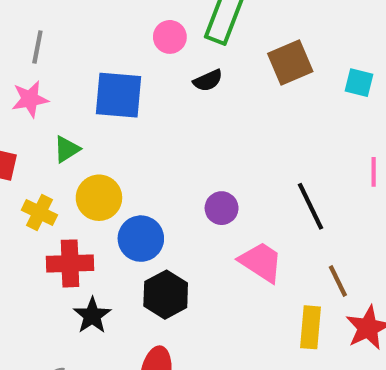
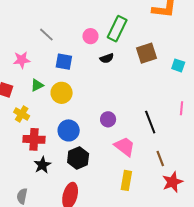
gray line: (37, 47) -> (46, 35), moved, turned -63
blue square: (119, 95) -> (64, 62), size x0.7
yellow circle: (99, 198) -> (62, 93), moved
yellow rectangle: (310, 327) -> (126, 180), moved

